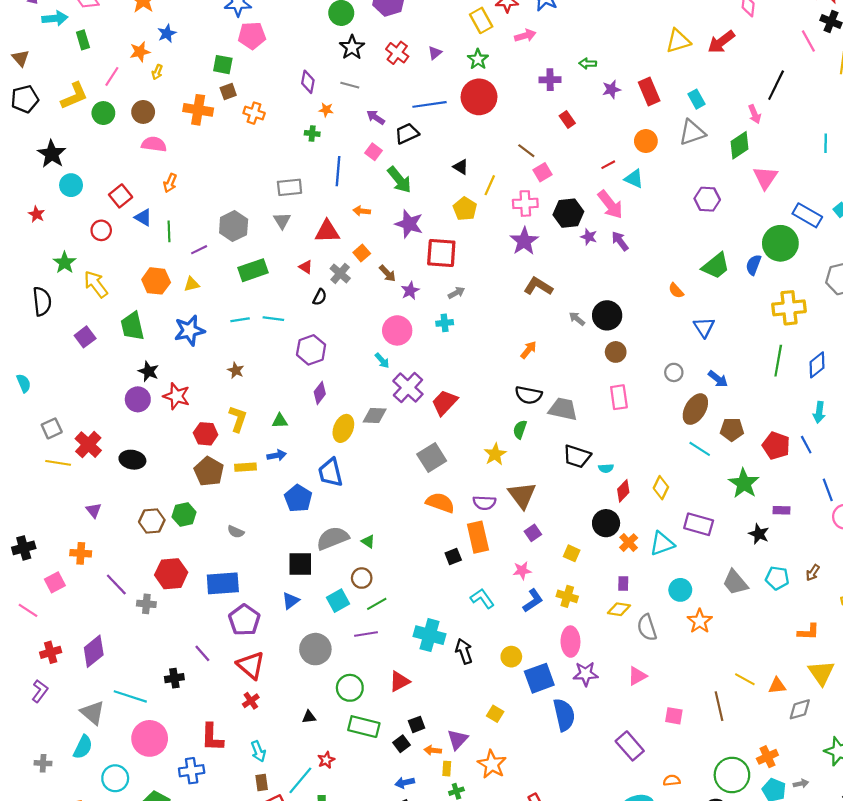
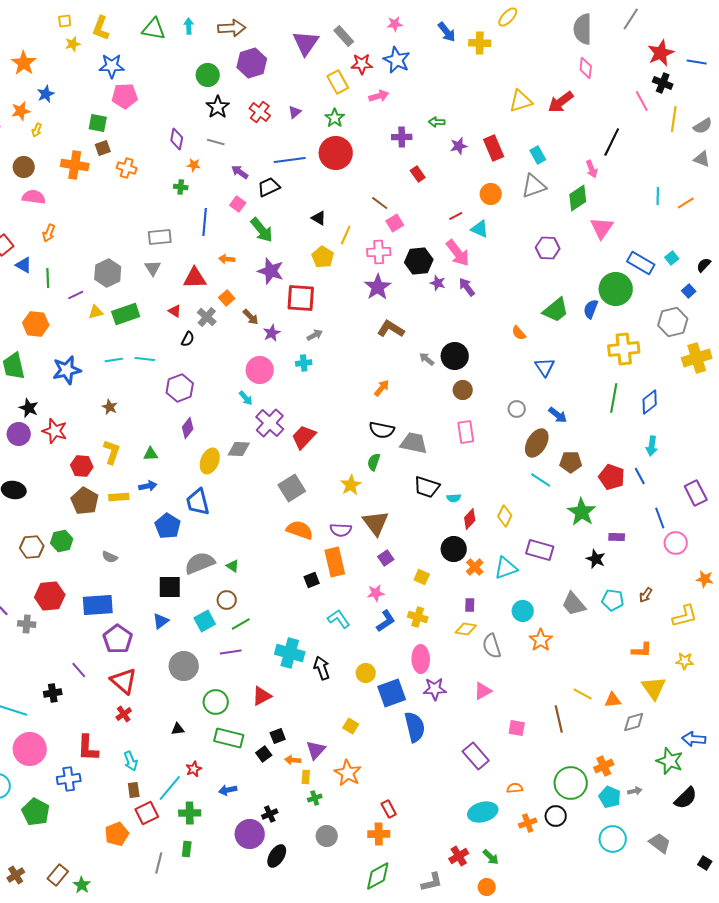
yellow triangle: (192, 284) -> (96, 312), moved
blue arrow: (405, 783) -> (228, 790), moved

